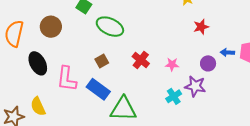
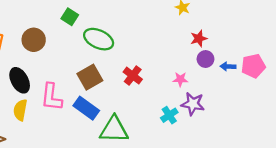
brown square: (102, 61) -> (90, 77), size x1.6
purple circle: (208, 63) -> (205, 59), moved
pink star: (172, 64) -> (180, 79), moved
yellow semicircle: (38, 106) -> (20, 110), moved, turned 36

